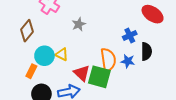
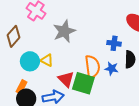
gray star: (79, 24) -> (64, 31), size x1.6
blue cross: (130, 35) -> (114, 43), turned 32
orange rectangle: (31, 71) -> (21, 87), moved

